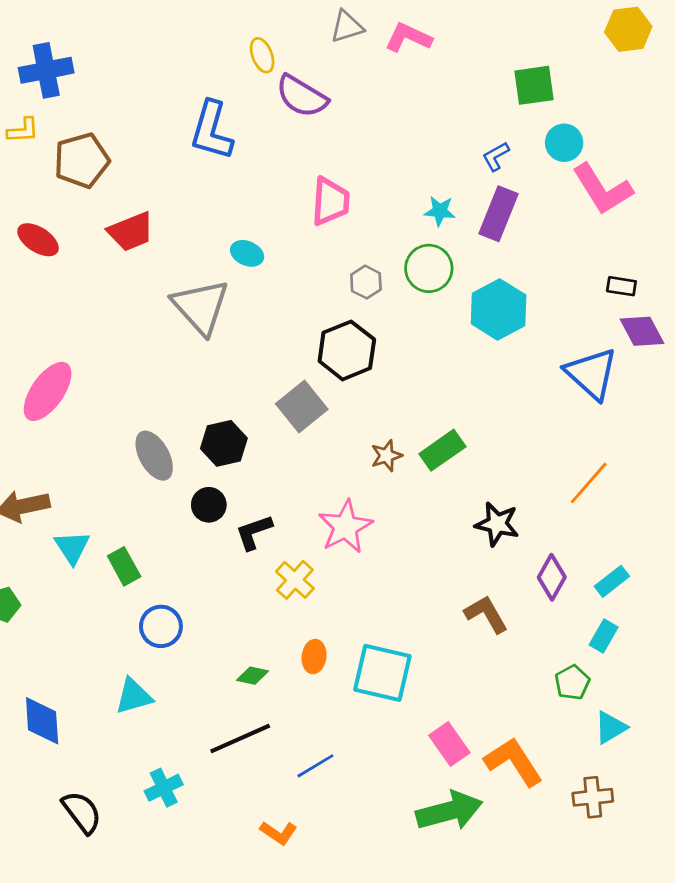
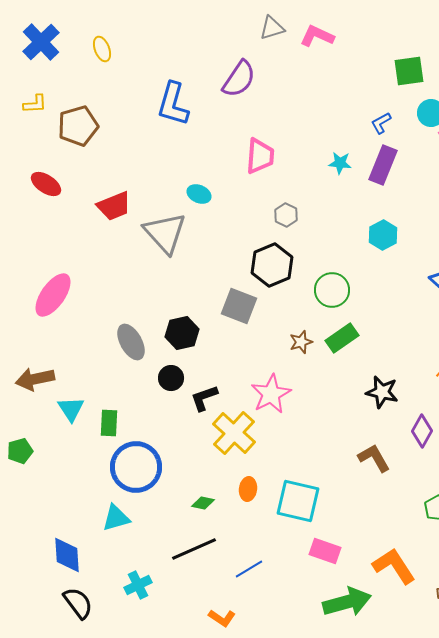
yellow ellipse: (262, 55) -> (102, 49), moved
blue cross: (46, 70) -> (41, 42), moved, turned -33
purple semicircle: (302, 96) -> (239, 79), turned -87
red trapezoid: (131, 232) -> (114, 206), moved
green circle: (429, 268) -> (332, 290), moved
cyan hexagon: (499, 309) -> (383, 235), size x0.7
gray square: (302, 406) -> (239, 306), turned -30
green rectangle: (124, 566) -> (109, 423), turned 32
yellow cross: (295, 580) -> (234, 433), size x1.5
blue circle: (161, 626) -> (136, 467), size x1.6
blue diamond: (42, 721) -> (67, 555), moved
pink rectangle: (449, 744) -> (325, 551), moved, turned -36

